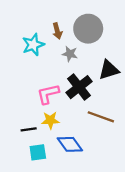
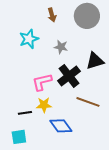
gray circle: (88, 29) -> (87, 16), moved
brown arrow: (57, 31) -> (52, 15), moved
cyan square: (38, 152) -> (19, 137), moved

